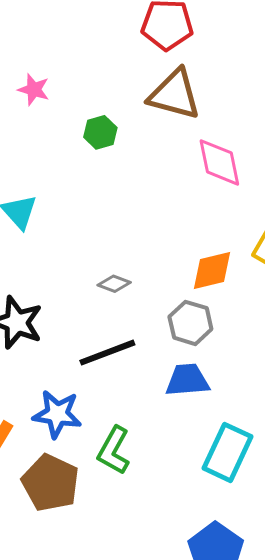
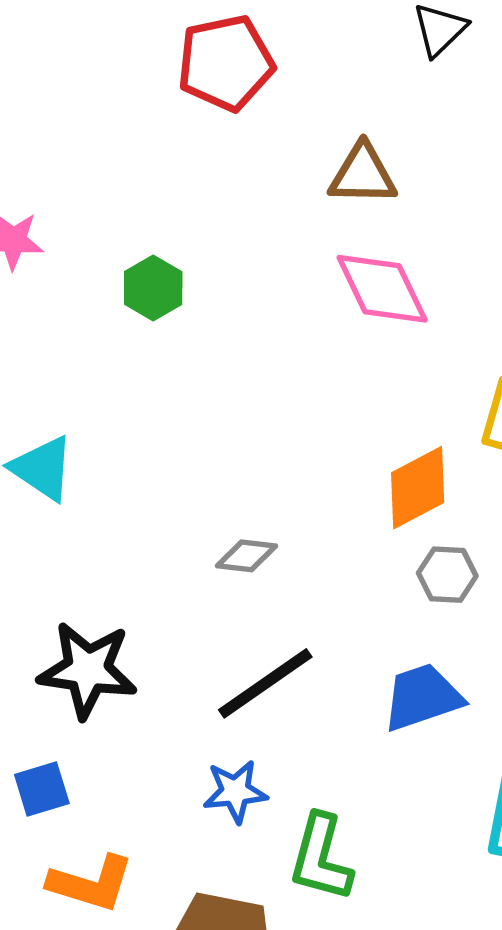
brown triangle: (174, 94) -> (363, 174), moved, size x0.7
gray hexagon: (190, 323) -> (447, 575), moved, size x0.7
blue star: (57, 414) -> (235, 792), moved, size x0.7

